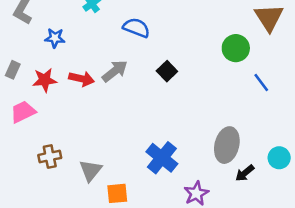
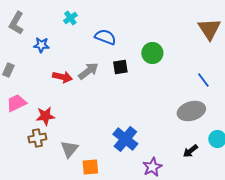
green circle: (236, 48) -> (152, 53), moved
black square: (167, 71) -> (120, 67), moved, turned 35
red star: (45, 80) -> (45, 116), moved
gray ellipse: (227, 145) -> (191, 111), moved, turned 60

